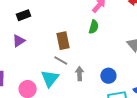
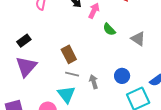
green semicircle: (94, 27) -> (109, 29), moved, turned 136
purple triangle: (19, 41) -> (26, 67), size x1.6

